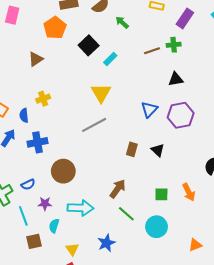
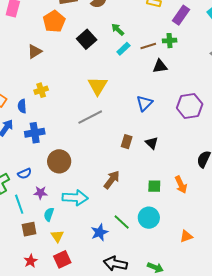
green arrow: (122, 22) -> (118, 29), moved
cyan rectangle: (110, 59) -> (123, 49), moved
black triangle: (176, 79) -> (160, 66), moved
purple hexagon: (181, 115) -> (190, 106), moved
green line: (126, 214) -> (122, 222), moved
yellow triangle: (72, 249) -> (57, 236), moved

